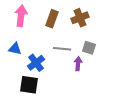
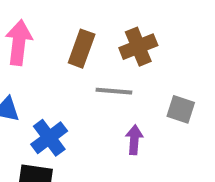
gray square: (89, 48) -> (181, 109), moved
gray line: (62, 49) -> (114, 91), moved

